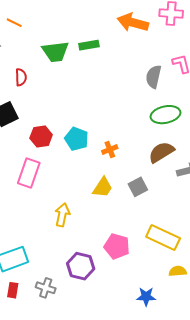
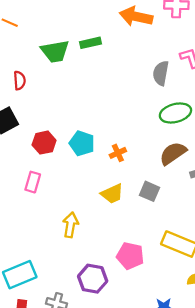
pink rectangle: (29, 173) -> (33, 182), size x0.7
yellow trapezoid: (103, 187) -> (112, 194), turned 35
gray square: (138, 187) -> (150, 191), turned -36

